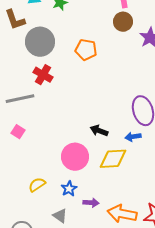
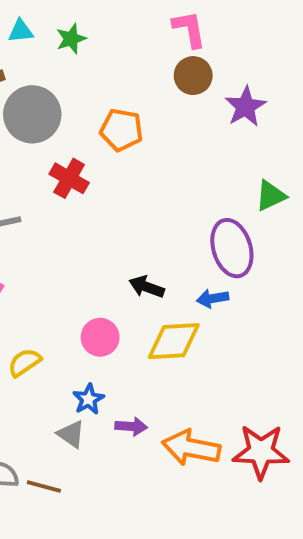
red cross: (43, 75) -> (69, 178), moved
pink circle: (75, 157) -> (100, 337), size x0.7
yellow semicircle: (37, 185) -> (25, 362), moved
gray triangle: (60, 216) -> (71, 434), moved

